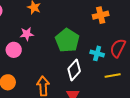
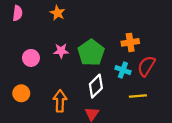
orange cross: (101, 15) -> (130, 42), moved
pink star: (27, 34) -> (61, 51), moved

